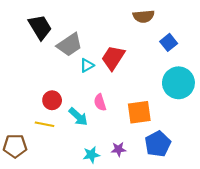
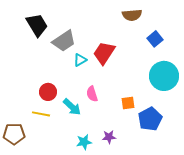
orange square: (139, 112) -> (128, 103), size x0.6
blue pentagon: (158, 144) -> (150, 119), moved

